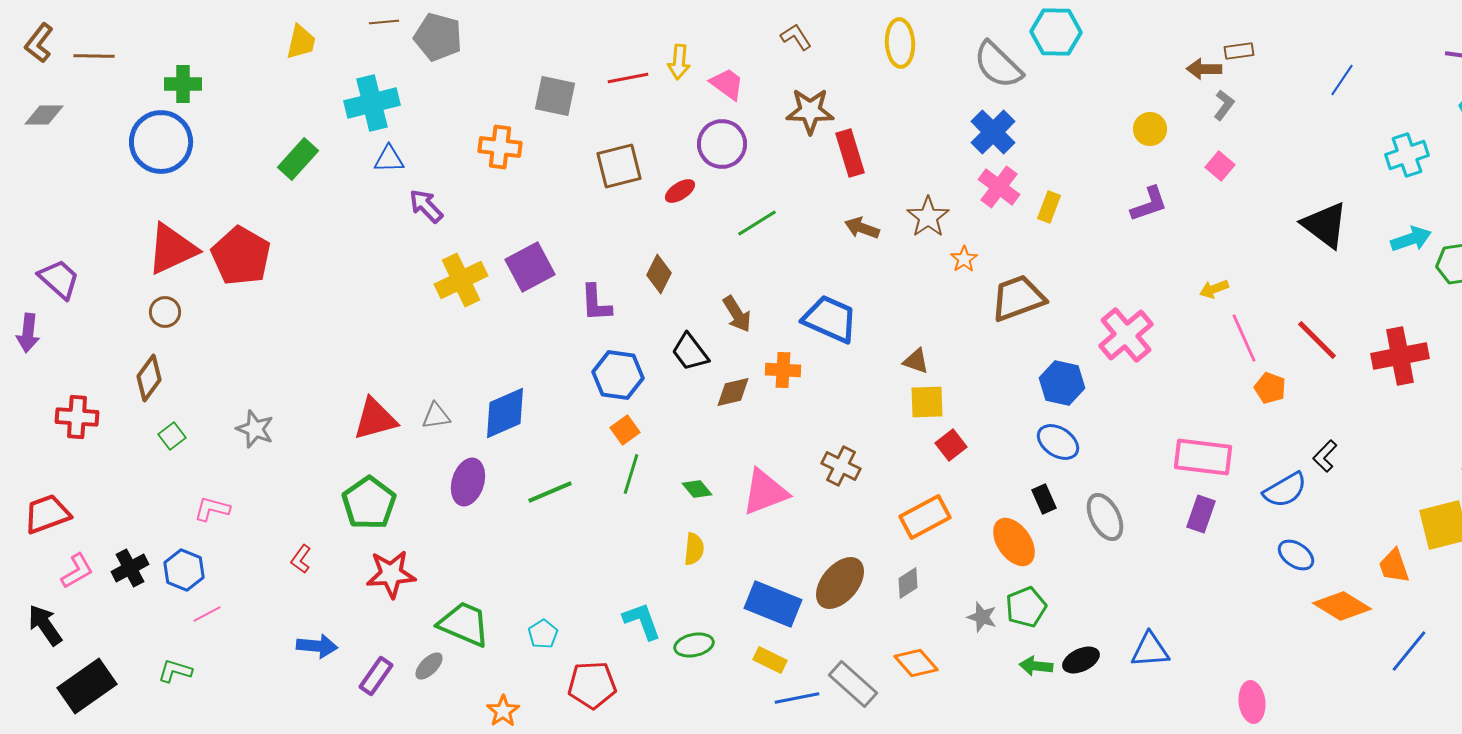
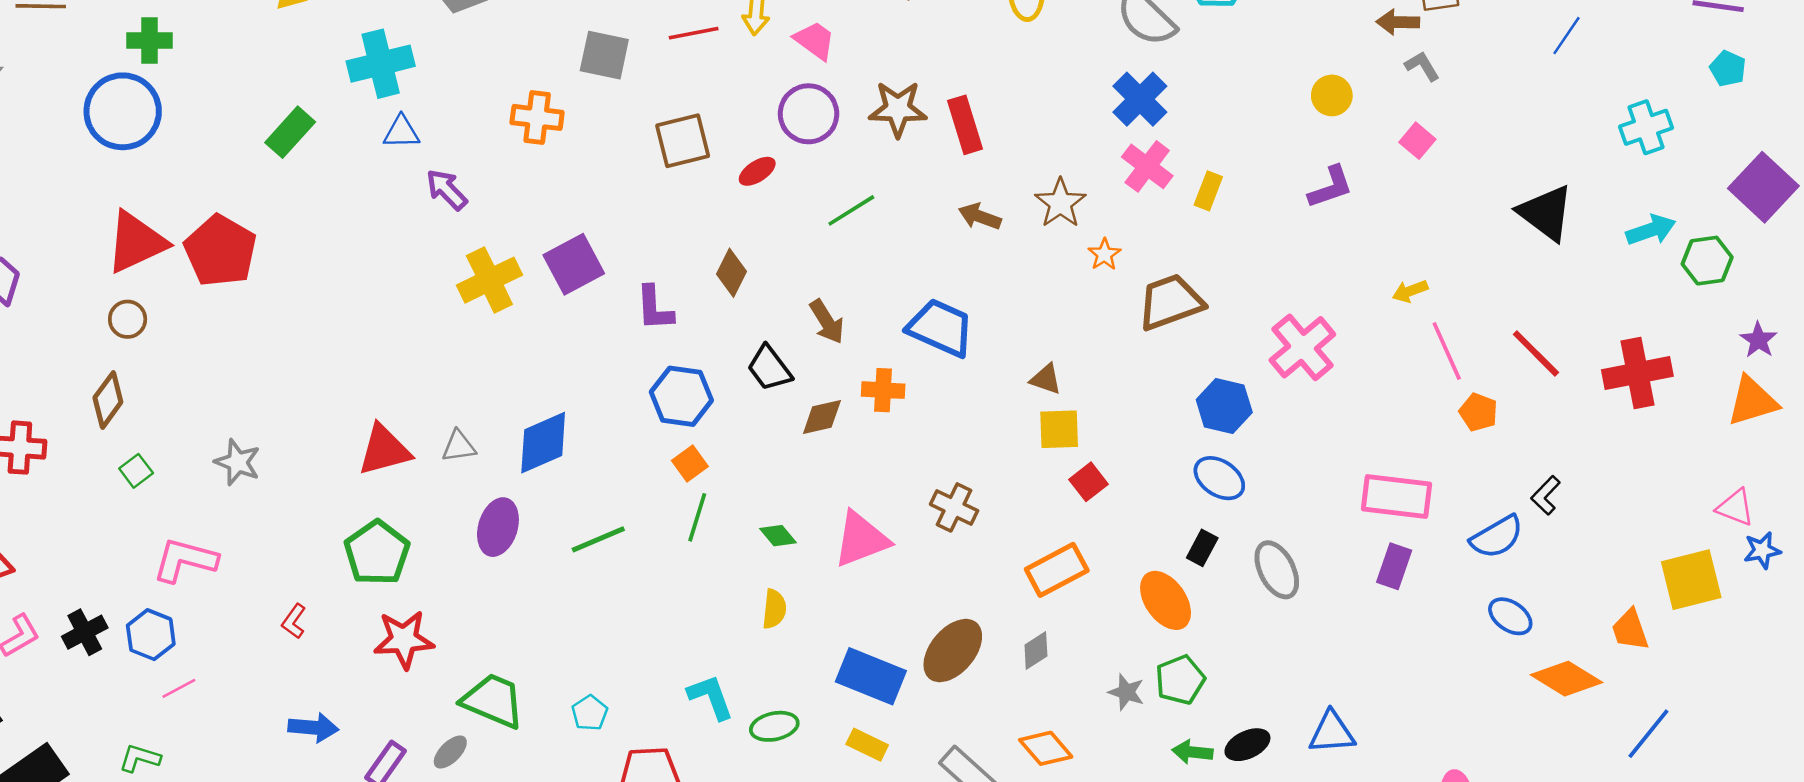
gray L-shape: (1224, 105) -> (1422, 66), turned -68
brown star: (810, 111) -> (898, 109), moved
black rectangle: (1044, 499) -> (1202, 548), turned 52
pink L-shape: (212, 509) -> (185, 560), size x1.5

